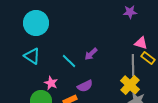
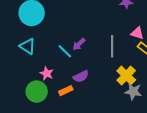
purple arrow: (91, 54) -> (79, 44), moved
gray line: (133, 65) -> (112, 46), moved

